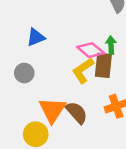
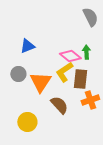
brown rectangle: (103, 65) -> (80, 79), moved
orange triangle: (52, 110) -> (40, 82), moved

